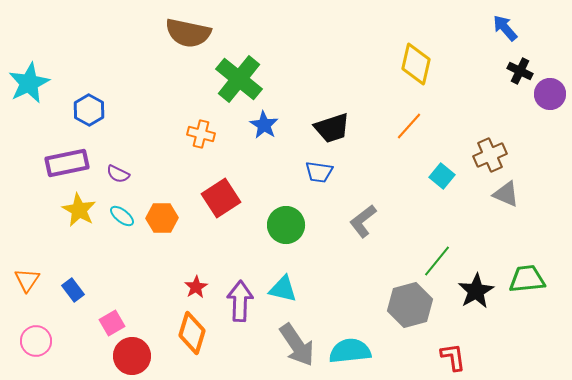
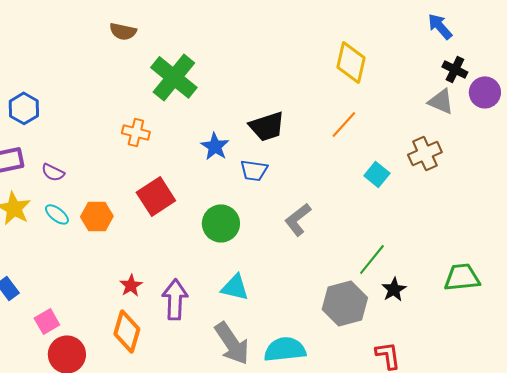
brown semicircle: (188, 33) -> (123, 31), size x0.6
blue star: (264, 125) -> (215, 146), moved
gray triangle: (506, 194) -> (441, 101), moved
cyan triangle: (283, 289) -> (235, 287), moved
black star: (476, 291) -> (394, 289), moved, size x0.7

